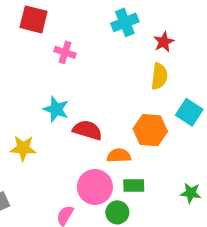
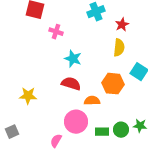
cyan star: (56, 109) -> (73, 59), moved
green rectangle: (134, 185) -> (102, 132), moved
green circle: (117, 212) -> (121, 130), moved

